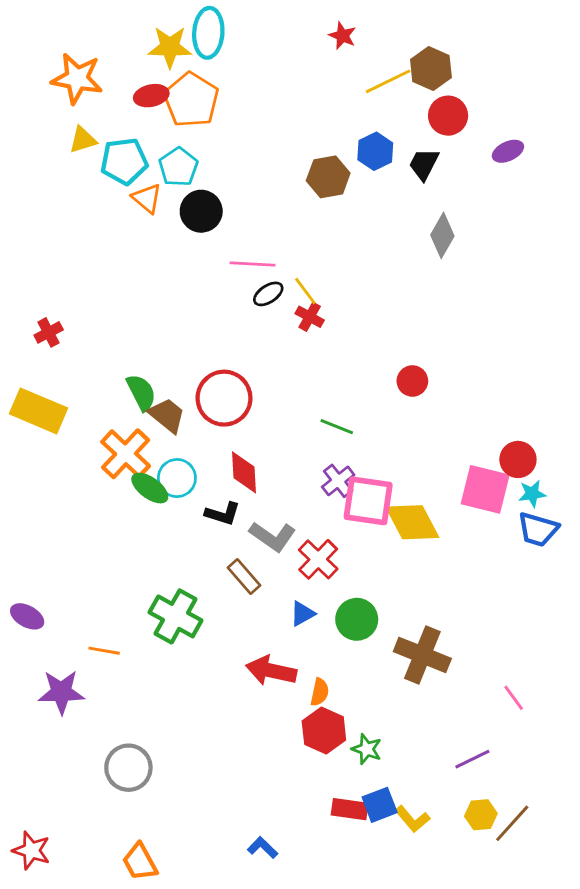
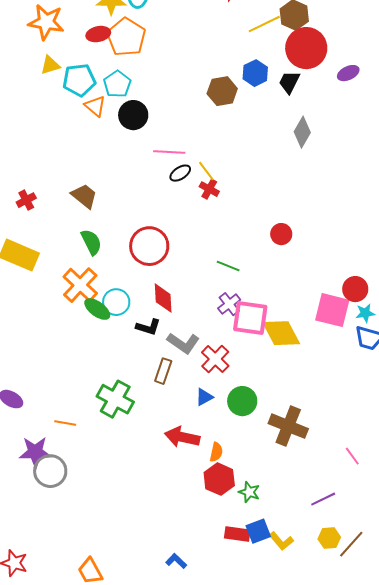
red circle: (448, 116) -> (306, 48), size x1.5
brown trapezoid: (167, 415) -> (84, 196), moved
brown rectangle: (244, 576) -> (163, 371), turned 60
gray circle: (128, 768) -> (50, 471), moved

